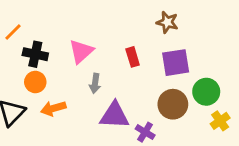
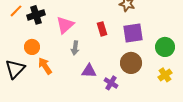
black cross: (35, 54) -> (36, 15), moved, turned -30
green circle: (206, 92) -> (165, 47), moved
orange arrow: (53, 108) -> (45, 66), turned 72
purple triangle: (114, 115) -> (89, 71), size x0.7

